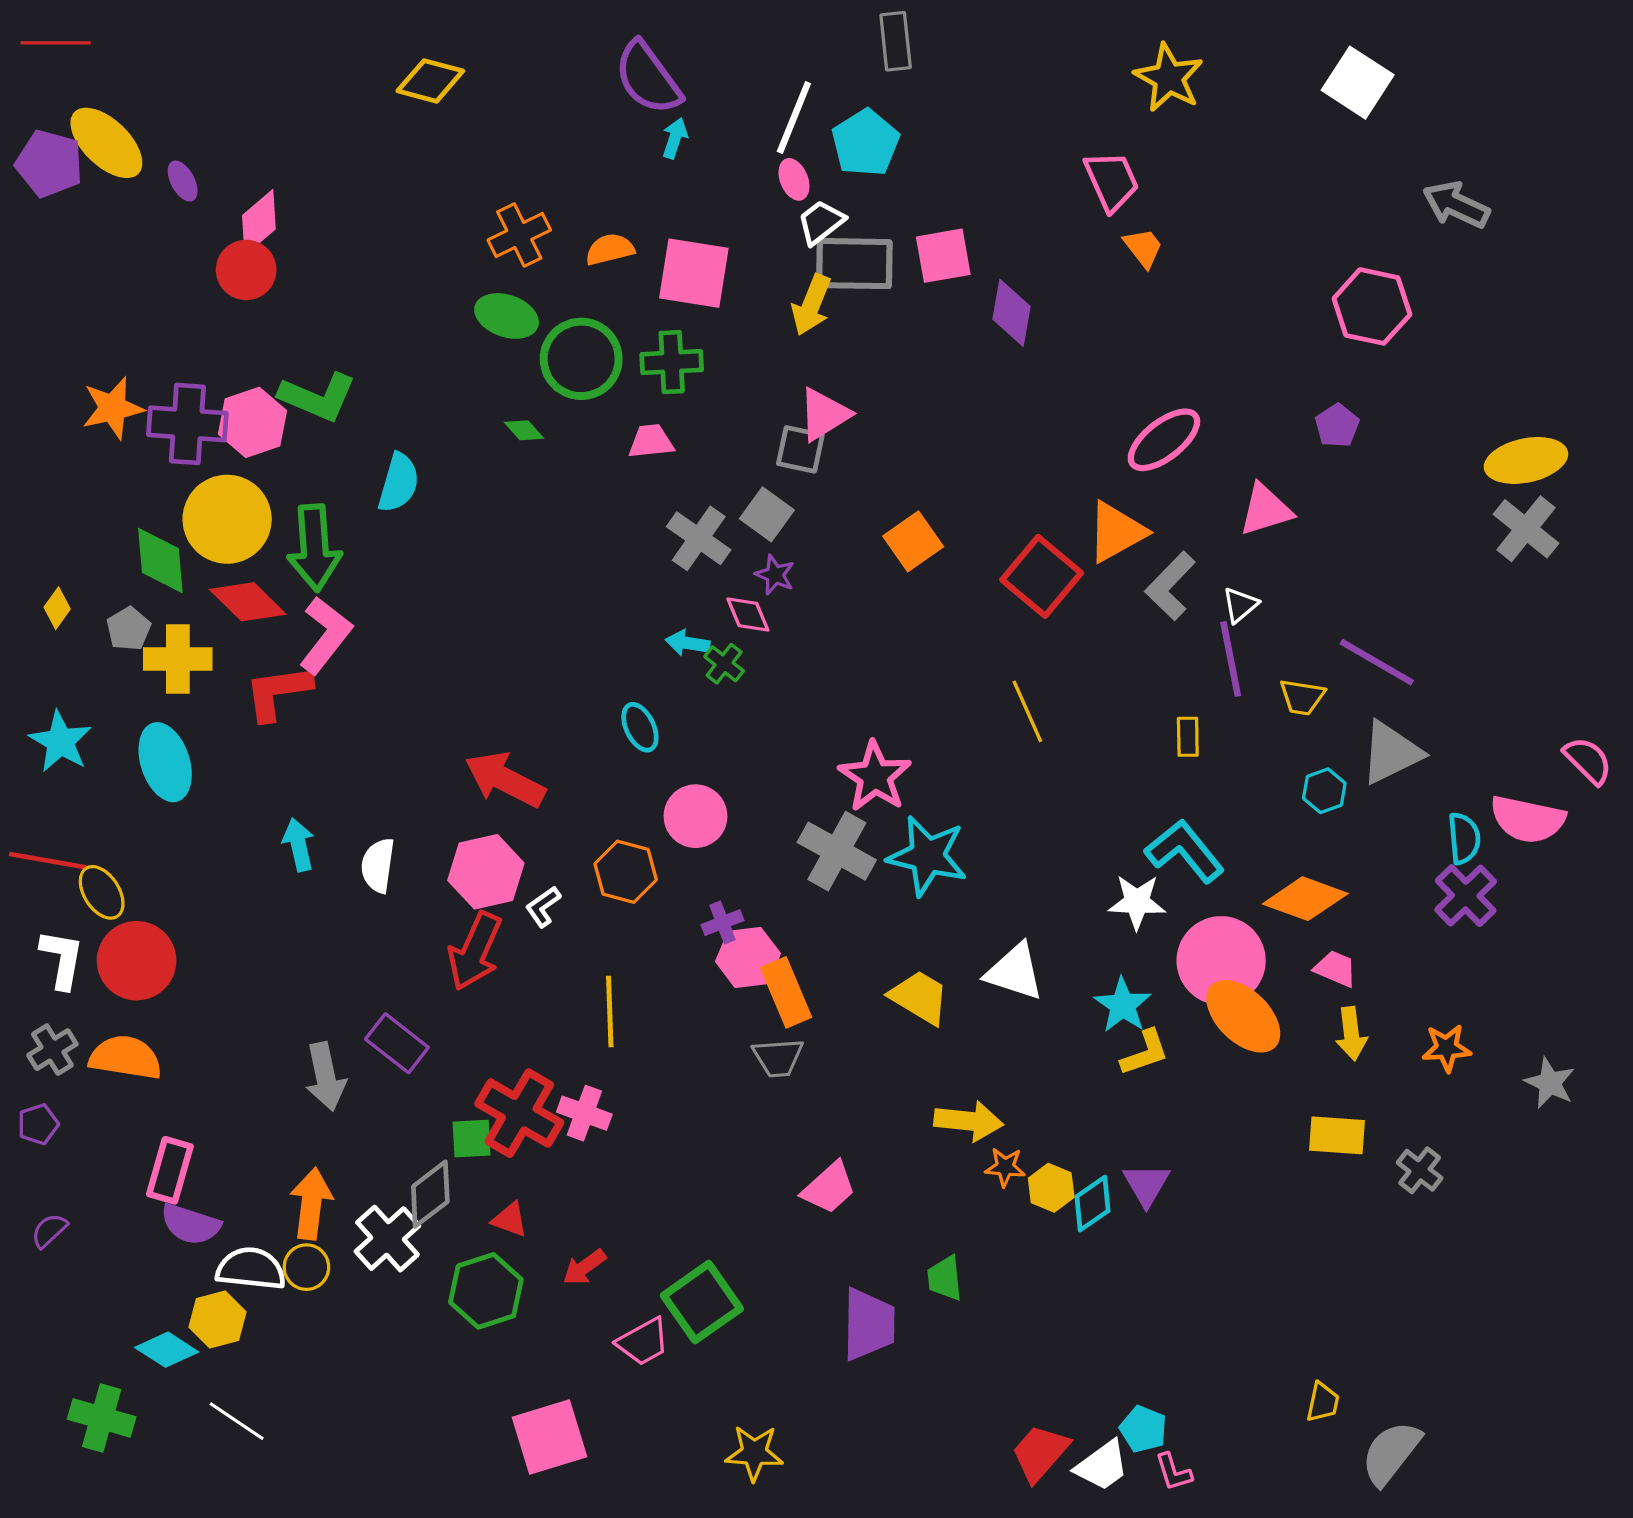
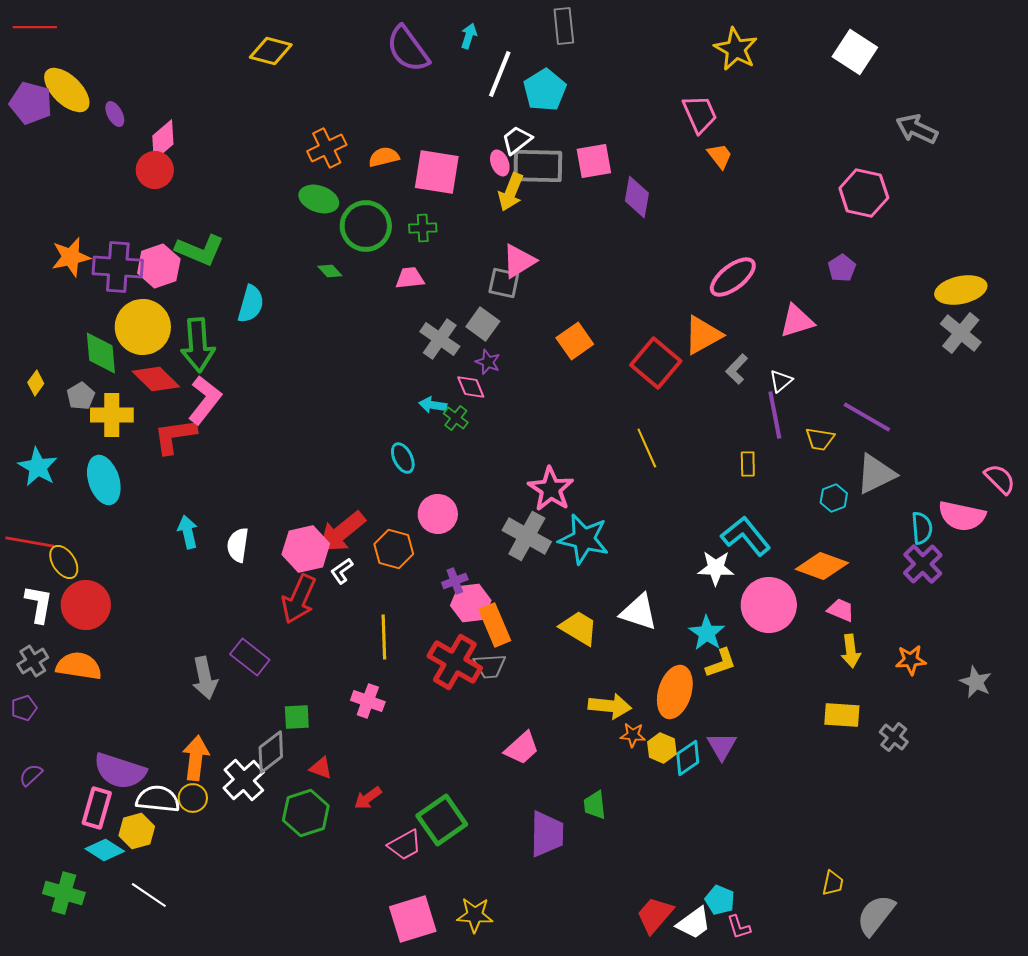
cyan arrow: (675, 138) -> (469, 36), moved
pink ellipse: (794, 179) -> (500, 163), moved
green cross: (672, 362) -> (423, 228), size x0.7
gray L-shape: (1170, 586) -> (737, 369), size x0.7
red arrow: (505, 780) -> (342, 532), moved, turned -66
orange ellipse: (1243, 1016) -> (675, 692), moved, turned 63
red cross: (519, 1113) -> (455, 662), moved
pink rectangle: (170, 1170) -> (97, 808), moved
purple semicircle: (191, 1224) -> (120, 771), size x1.4
pink square: (549, 1437) -> (413, 919), moved

